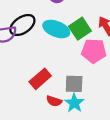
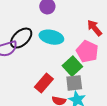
green square: (80, 29) -> (72, 66), moved
pink pentagon: (94, 51) -> (87, 51), turned 30

